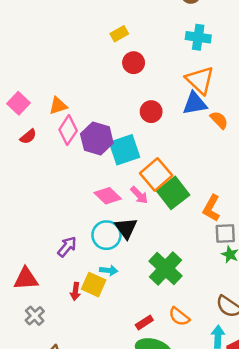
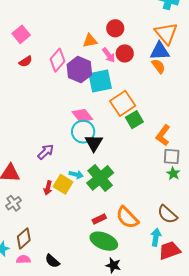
red circle: (134, 63) -> (115, 28), moved
orange triangle: (58, 106) -> (90, 41), moved
orange semicircle: (219, 120) -> (158, 66), moved
green square: (173, 193) -> (134, 120), size x0.7
pink arrow: (139, 195) -> (109, 55), moved
cyan circle: (106, 235) -> (83, 132), moved
green cross: (166, 268) -> (100, 178), moved
orange semicircle: (179, 317) -> (127, 218), size x1.4

